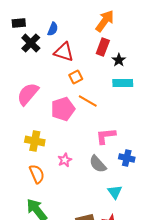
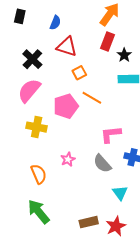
black rectangle: (19, 23) -> (20, 16), turned -72
black cross: (31, 43) -> (32, 59), moved
yellow cross: (35, 141) -> (37, 127), moved

